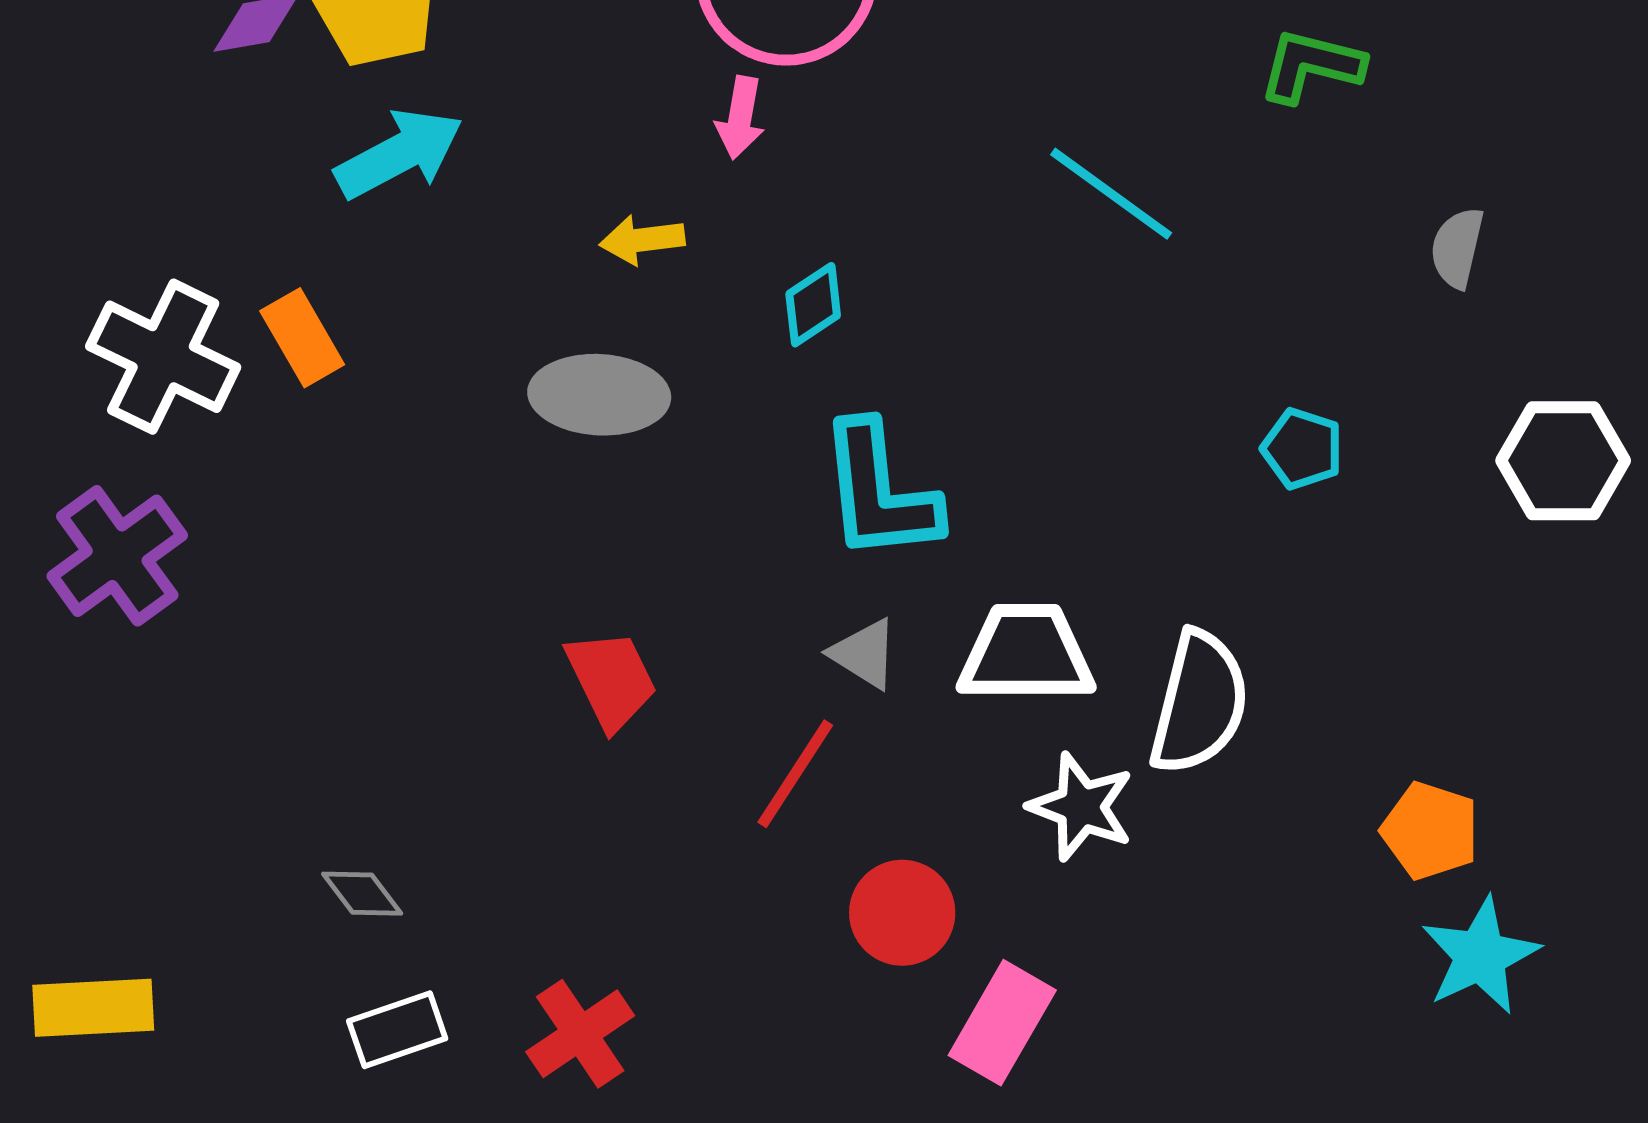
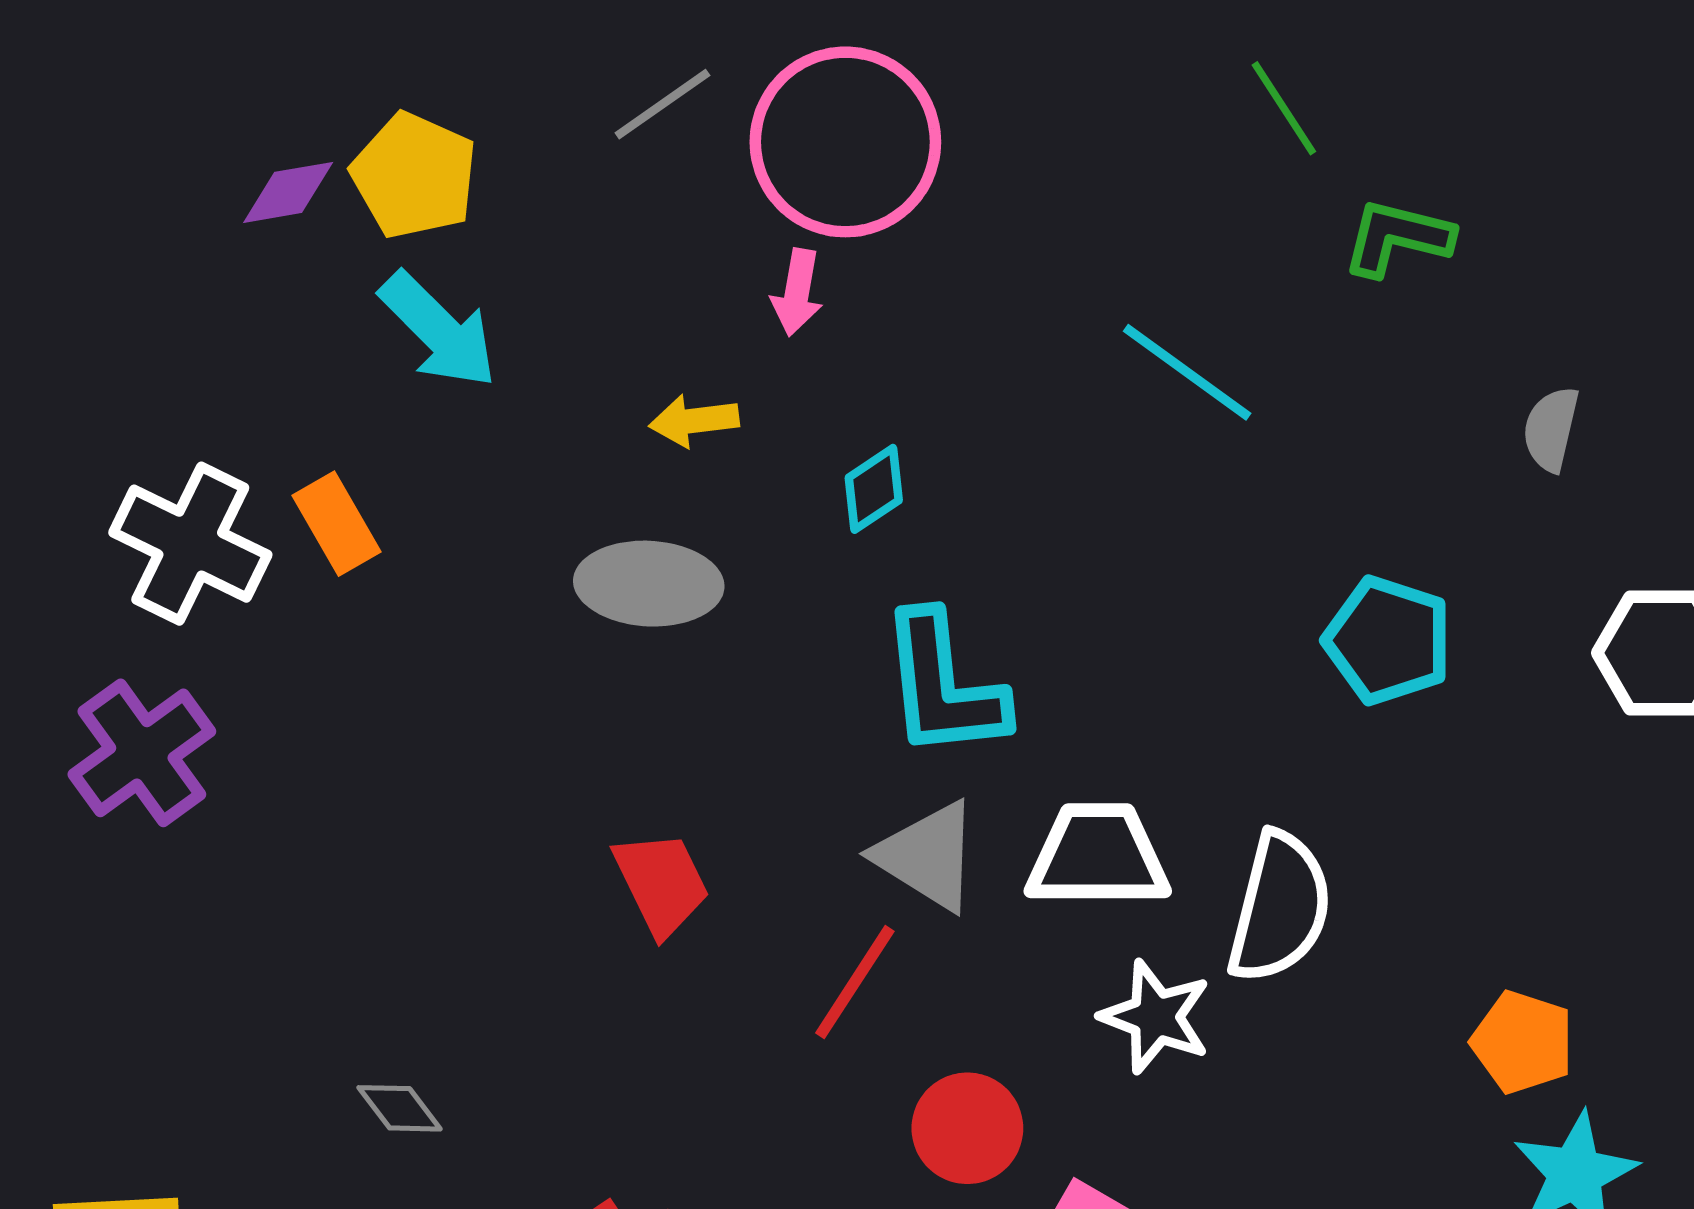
cyan arrow: (399, 154) -> (438, 330), turned 73
cyan pentagon: (1302, 449) -> (1388, 640), size x1.5
gray triangle: (864, 654) -> (927, 856), size x1.5

